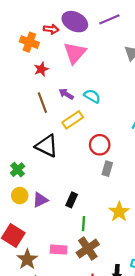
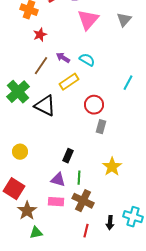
pink triangle: (75, 53) -> (88, 20), moved
brown line: (42, 103) -> (41, 66), turned 54
green cross: (18, 170) -> (18, 92), moved, size x1.6
purple triangle: (40, 200) -> (58, 180), moved, turned 42
brown cross: (88, 248) -> (83, 201), turned -30

